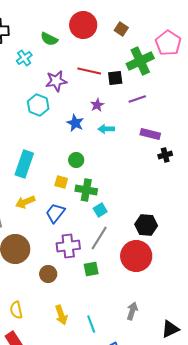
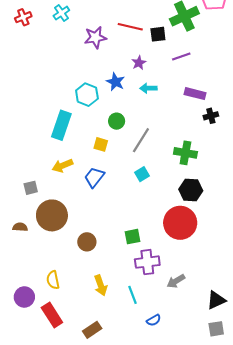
cyan hexagon: (38, 105) -> (87, 95), moved
green cross: (86, 190) -> (185, 153), moved
gray line: (99, 238) -> (141, 140), moved
purple cross: (68, 246) -> (147, 262), moved
gray arrow: (132, 311) -> (176, 281), turned -138

